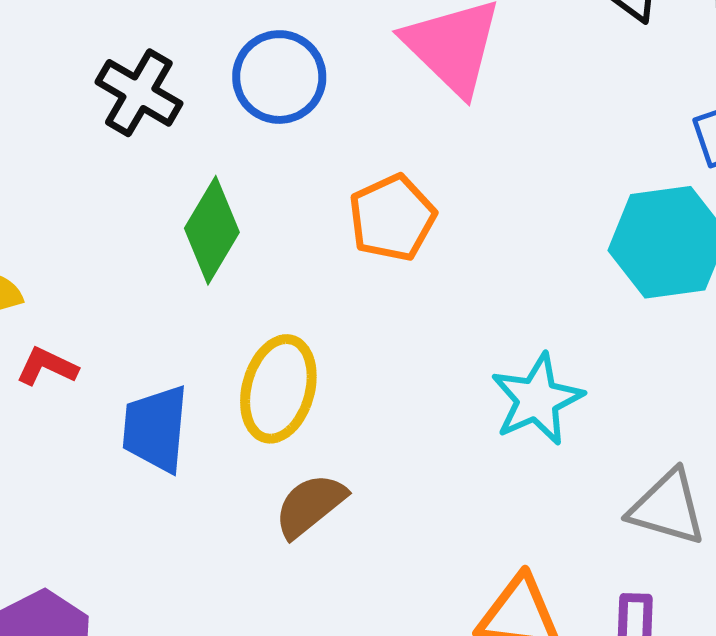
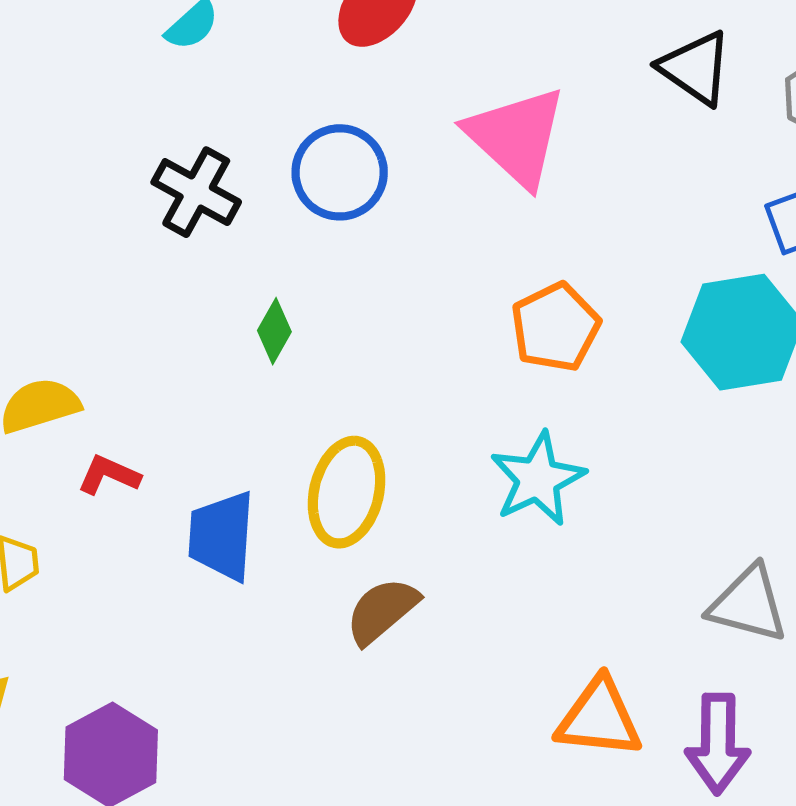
orange pentagon: (392, 218) -> (555, 327), moved
green diamond: (212, 230) -> (274, 331), size x0.6
cyan star: (537, 399) -> (538, 479), moved

